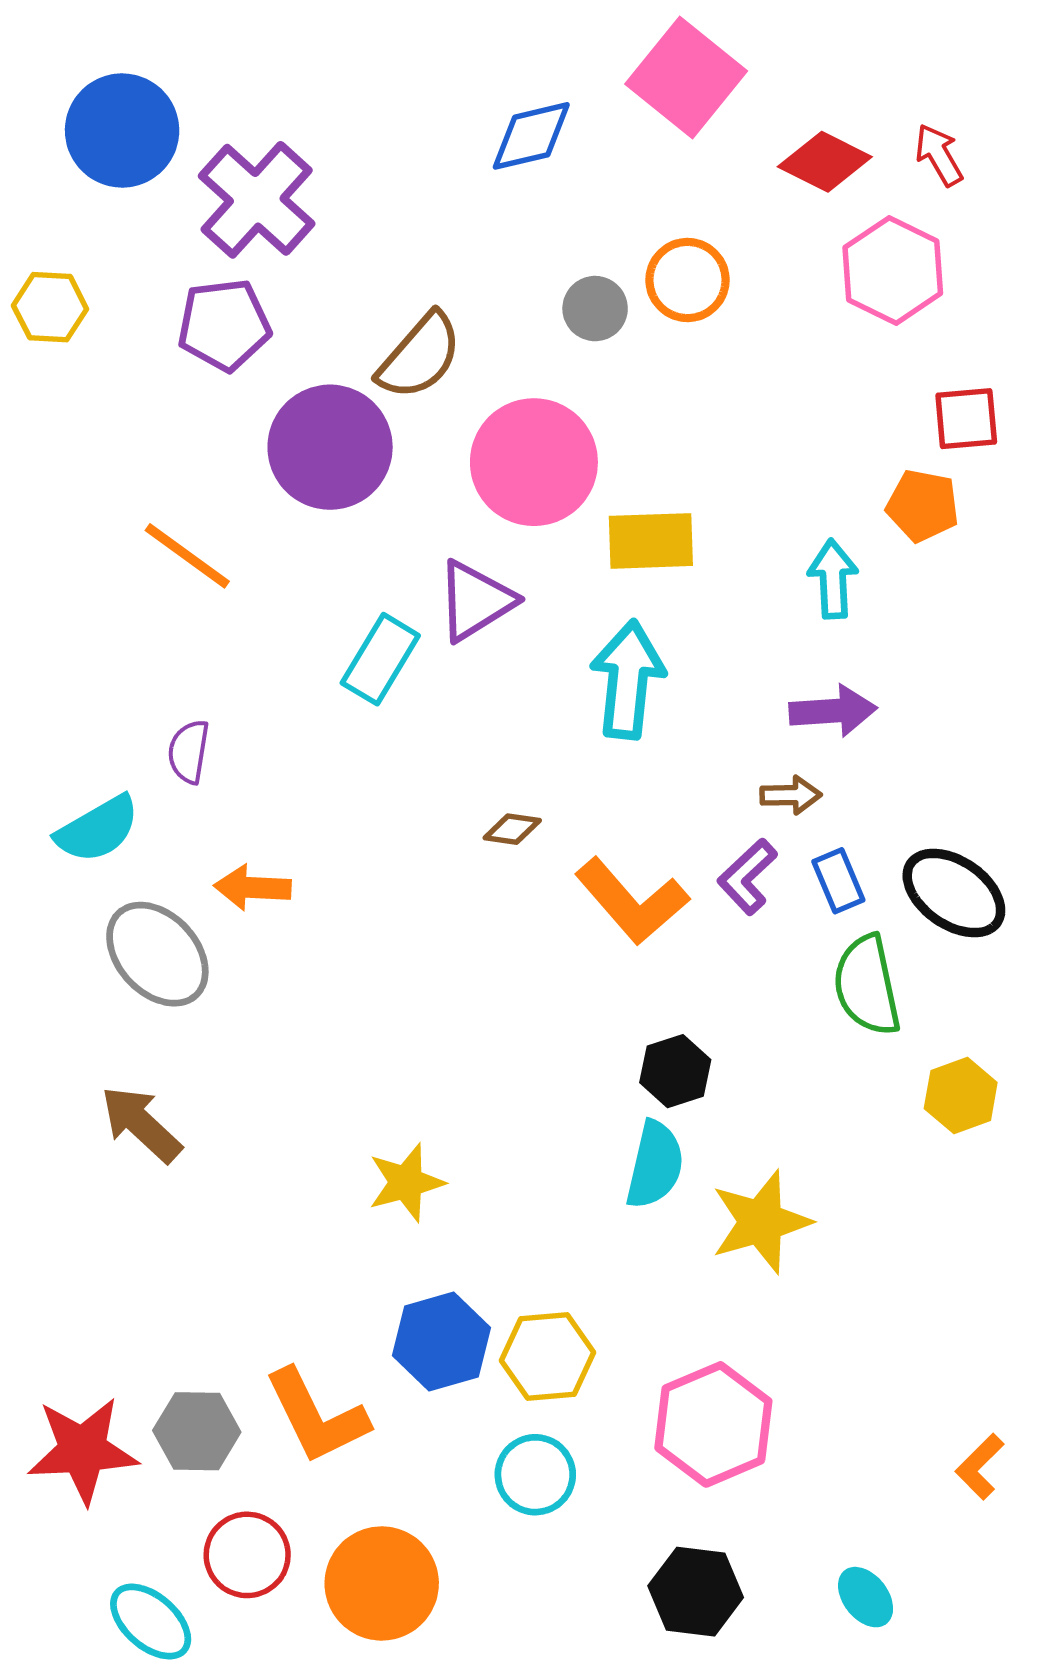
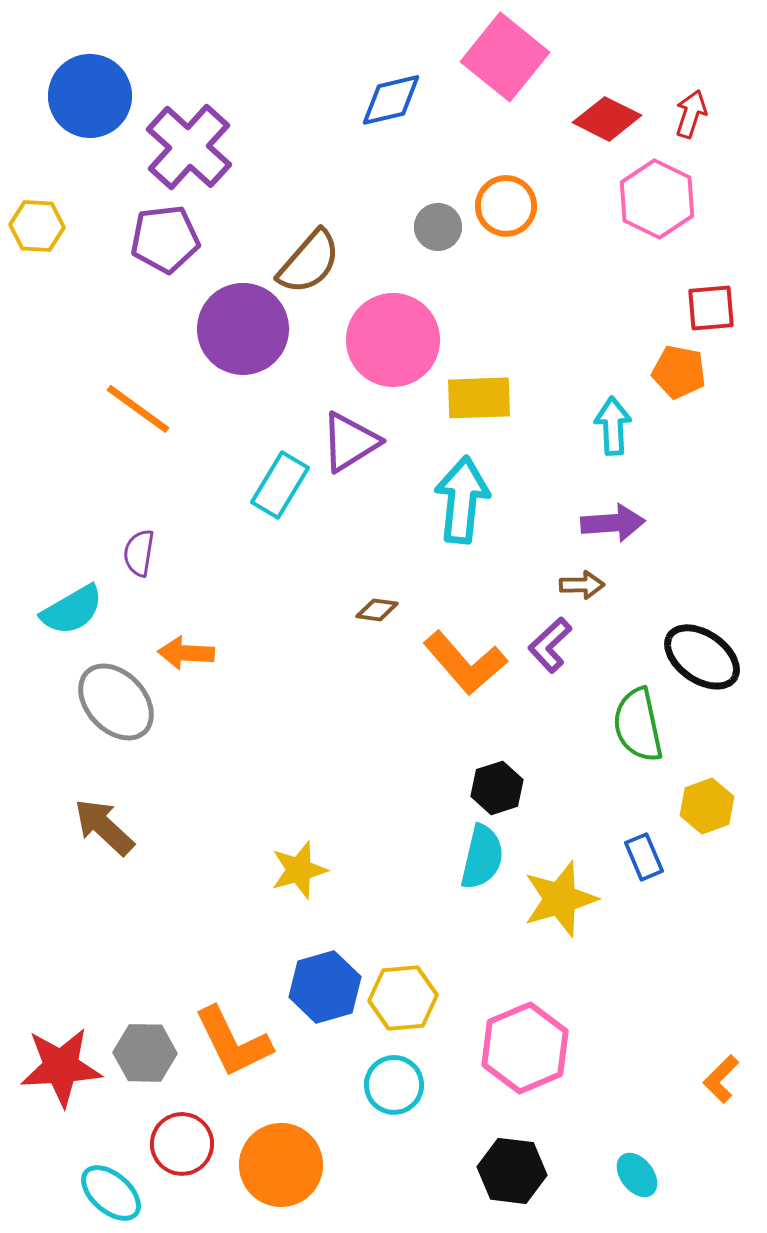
red arrow: (939, 155) -> (691, 114), turned 48
blue rectangle: (838, 881) -> (644, 857), moved

